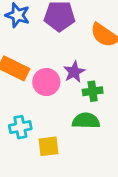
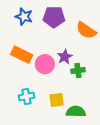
green semicircle: (86, 121) -> (76, 112), moved
yellow square: (48, 146) -> (57, 100), moved

